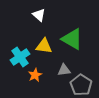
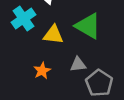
cyan cross: (20, 57) -> (23, 19), moved

